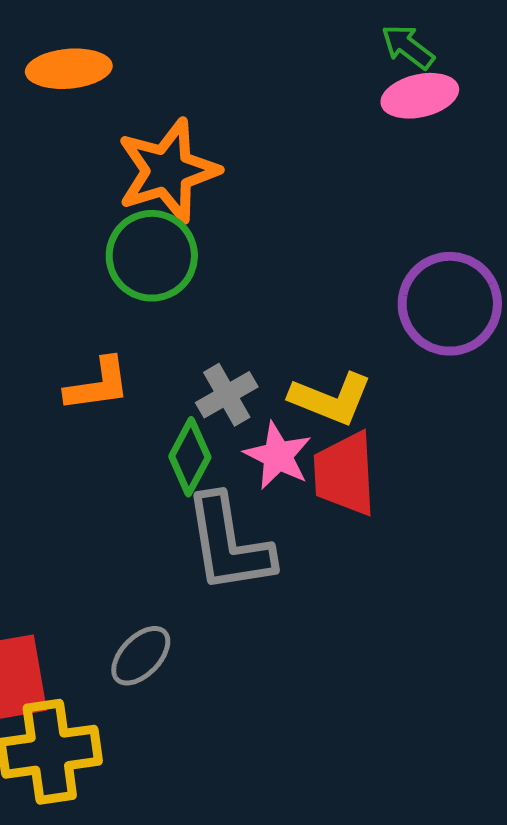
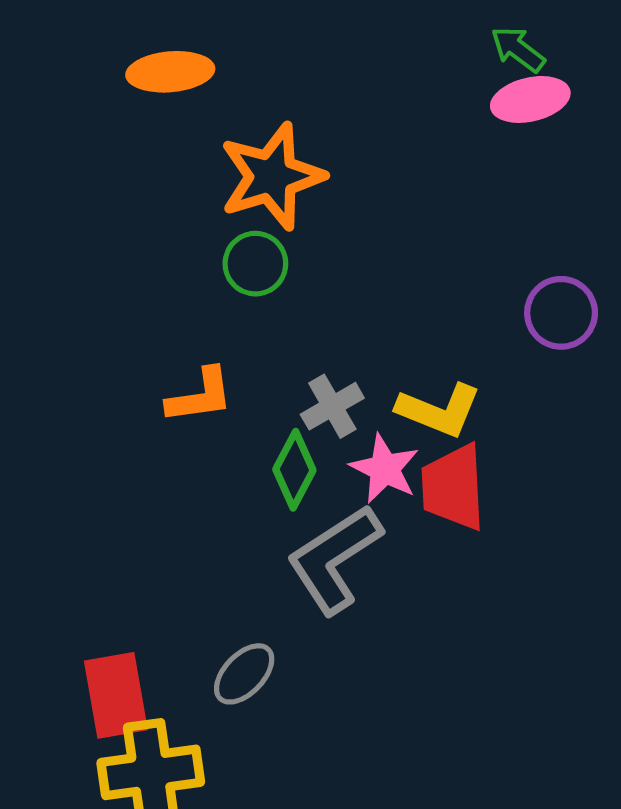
green circle: (152, 256) -> (255, 264), size x0.7
purple circle: (450, 304) -> (561, 313), size x0.7
gray L-shape: (229, 544) -> (334, 559), turned 66

